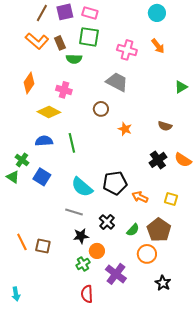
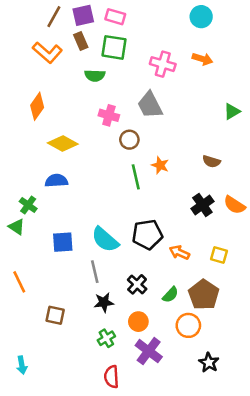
brown rectangle: (60, 43) -> (81, 41), moved
orange arrow: (158, 46) -> (202, 59), turned -35
gray trapezoid: (117, 82) -> (150, 105), turned -145
pink cross: (64, 90) -> (109, 115), moved
green line: (72, 143) -> (136, 177), moved
blue square: (42, 177) -> (63, 242), moved, turned -36
gray line: (74, 212) -> (95, 272), turned 60
orange line: (22, 242) -> (19, 282), moved
orange circle: (97, 251) -> (138, 322), moved
cyan arrow: (16, 294) -> (22, 365), moved

